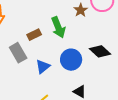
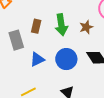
brown star: (81, 10) -> (86, 27), moved
brown rectangle: (34, 35) -> (36, 26), turned -64

